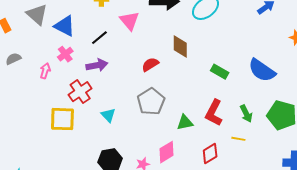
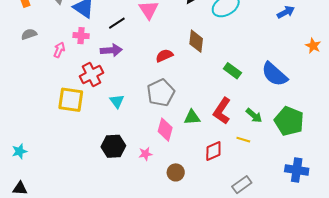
pink cross: (65, 54) -> (81, 36), turned 35
green arrow: (246, 114) -> (254, 115), turned -30
pink diamond: (166, 152) -> (165, 130), moved, turned -50

